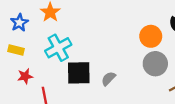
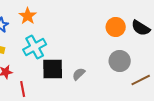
orange circle: (151, 36) -> (116, 27), moved

